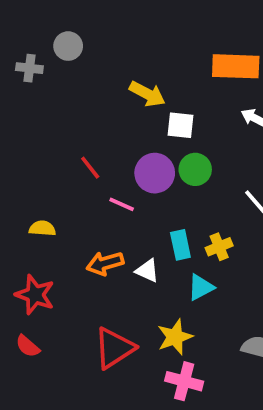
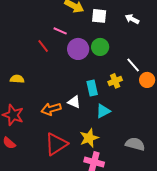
white square: (180, 125) -> (99, 16), moved
pink line: (122, 204) -> (60, 31), moved
yellow cross: (219, 247) -> (115, 81), moved
orange arrow: (105, 263) -> (51, 109), moved

